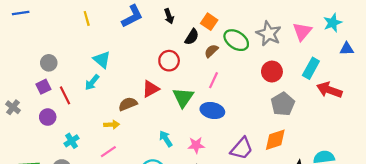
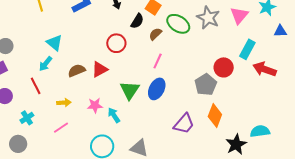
red circle: (272, 72) -> (224, 67), moved
red line: (65, 95) -> (36, 86), moved
green triangle: (183, 98) -> (130, 90), moved
brown semicircle: (128, 104) -> (77, 71), moved
gray pentagon: (283, 104) -> (206, 85), moved
blue ellipse: (212, 111) -> (157, 89), turned -75
orange diamond: (275, 140) -> (215, 116), turned -50
pink star: (196, 145) -> (95, 105), moved

